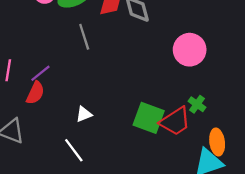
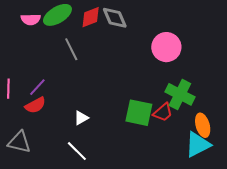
red semicircle: (35, 93) -> (35, 105), turned 45
green cross: (197, 104) -> (180, 94), size x1.8
red trapezoid: (175, 121) -> (163, 112), size x0.7

